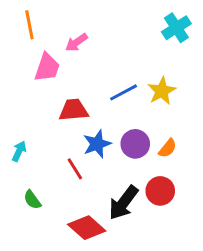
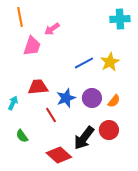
cyan cross: (176, 28) -> (120, 19), turned 30
red trapezoid: (73, 110) -> (38, 87), moved

